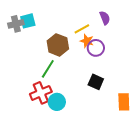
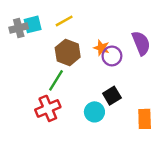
purple semicircle: (105, 18) -> (141, 43), moved, size x1.5
yellow line: (82, 29) -> (64, 21), moved
black square: (96, 82) -> (112, 96), turned 35
cyan circle: (57, 102) -> (94, 112), moved

